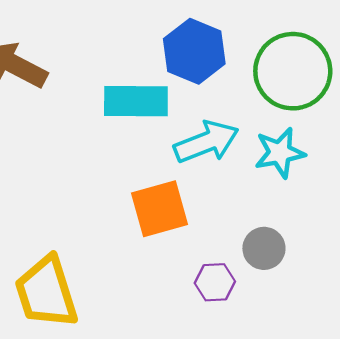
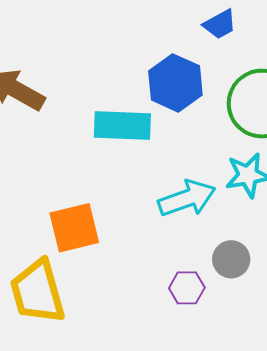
cyan arrow: (206, 142) -> (187, 198), moved
orange square: (159, 209) -> (74, 228), moved

